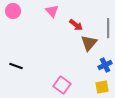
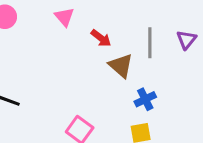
brown triangle: (89, 43) -> (121, 66), turned -30

